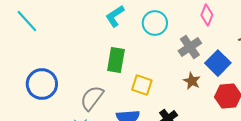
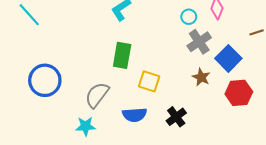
cyan circle: (155, 23) -> (189, 17), moved, size x0.6

